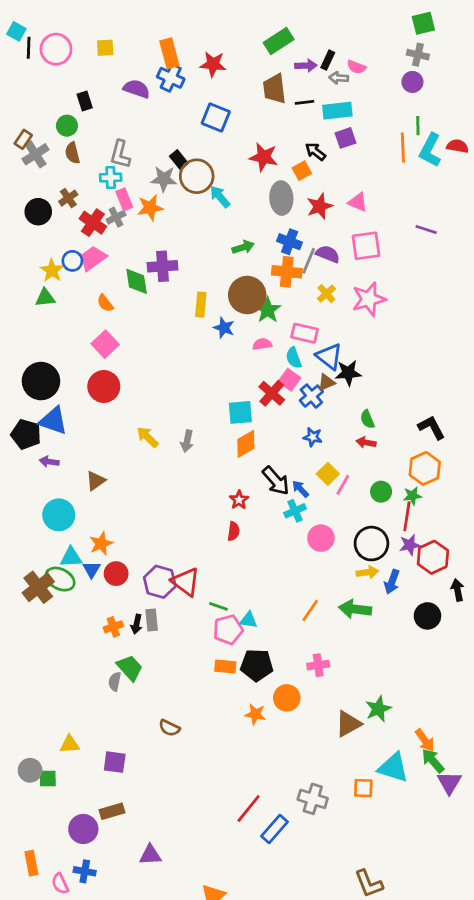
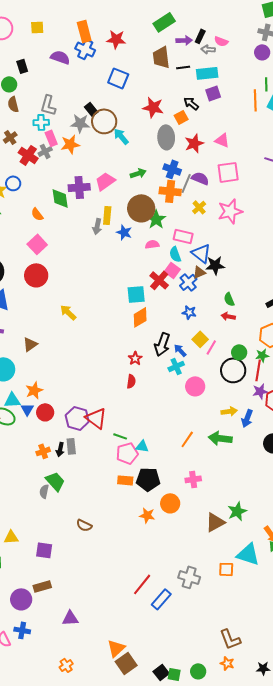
pink trapezoid: (93, 258) -> (105, 181), moved
gray arrow: (187, 441) -> (97, 226), moved
black arrow: (276, 481) -> (162, 344), turned 60
black circle: (371, 544) -> (233, 370), moved

